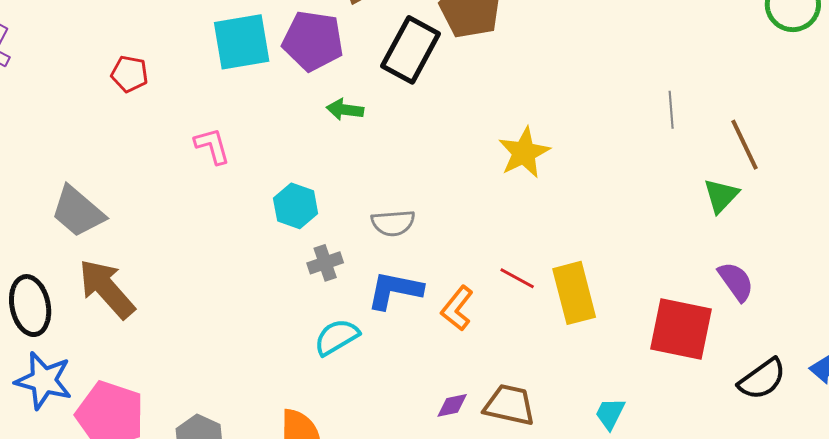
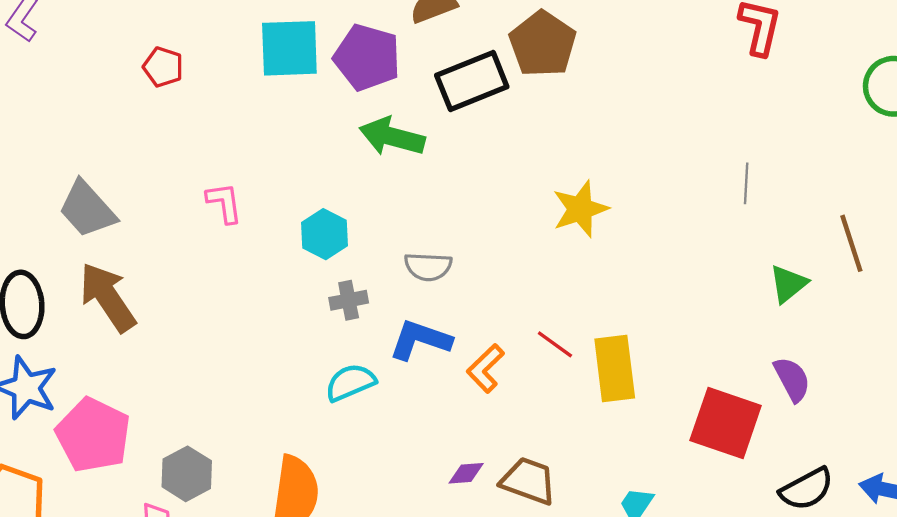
black rectangle: (411, 50) -> (472, 81), turned 32
green arrow: (345, 110) -> (392, 137), size x1.6
brown line: (744, 145) -> (851, 243), moved
pink L-shape: (212, 146) -> (224, 203), moved

